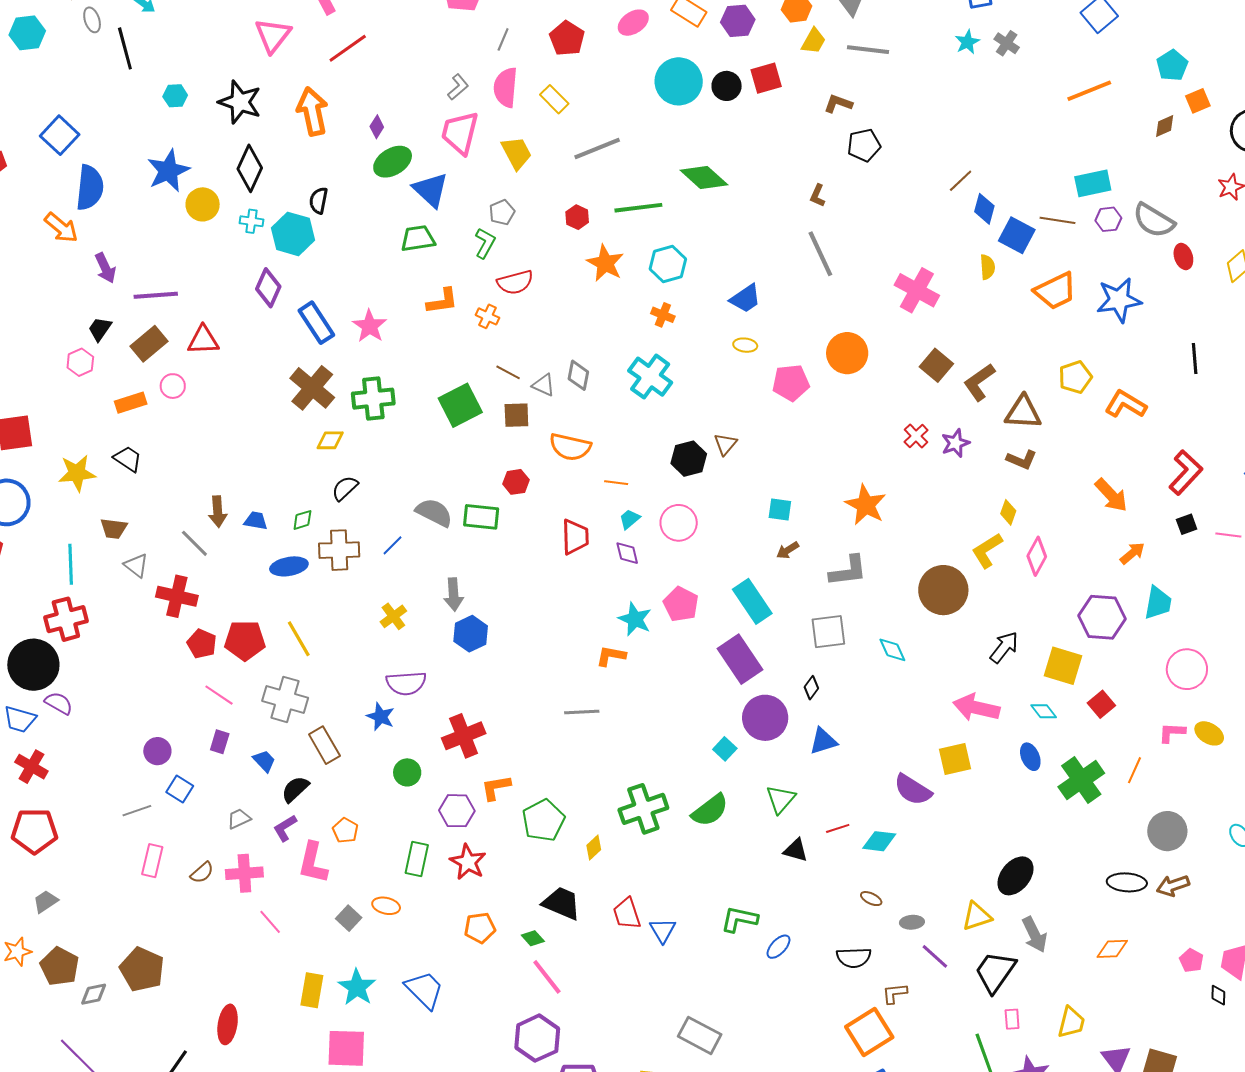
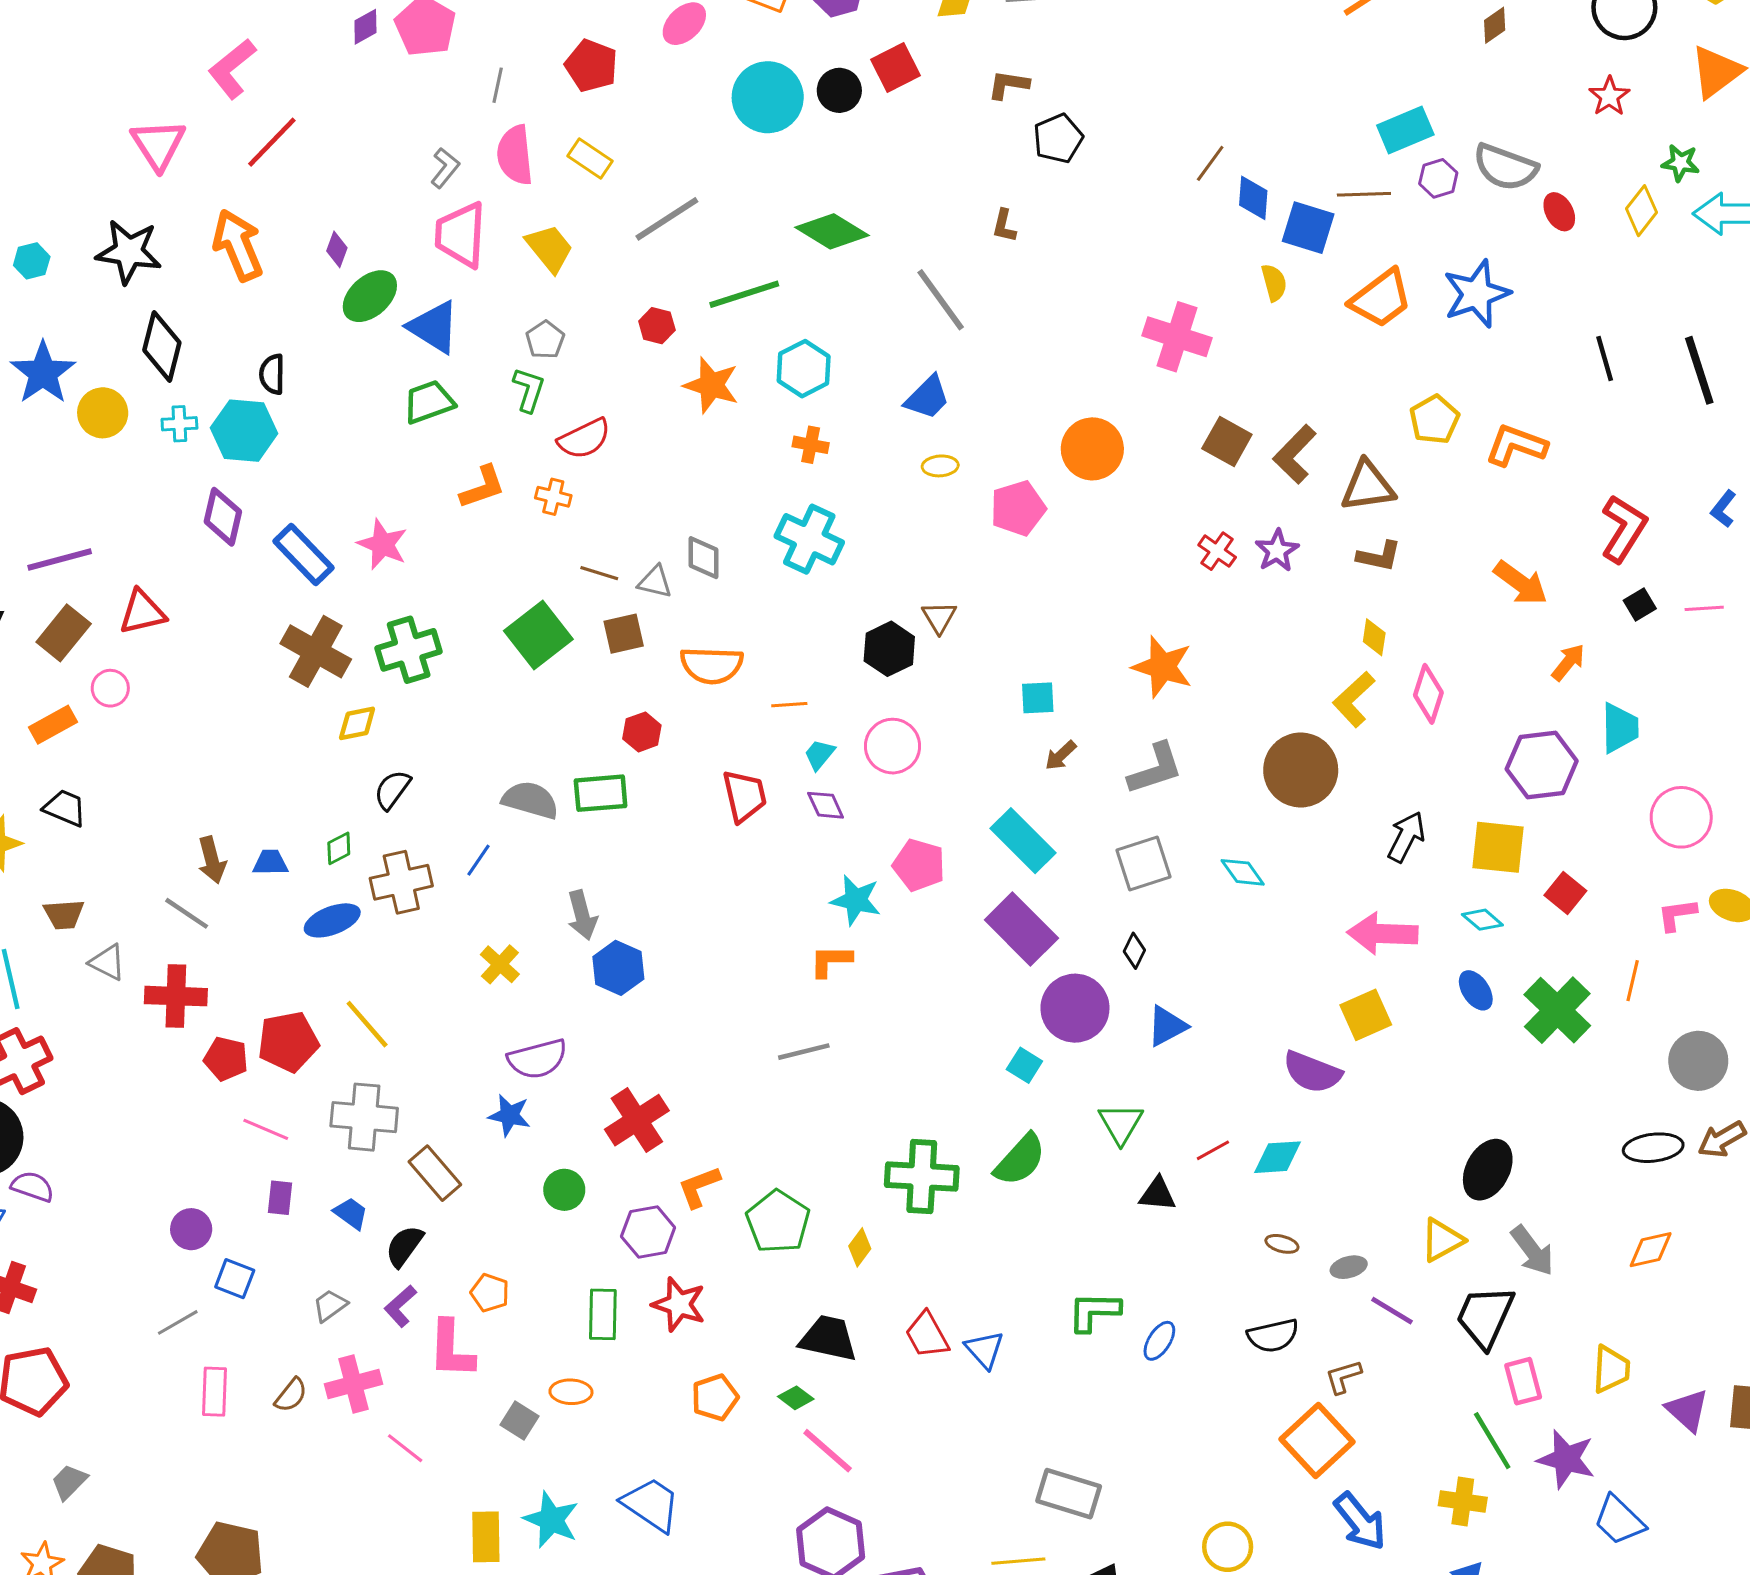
gray line: (820, 254) -> (941, 300), moved
green cross: (643, 809) -> (922, 1176), turned 33
pink rectangle: (1012, 1019) -> (1523, 1381), size x1.4

